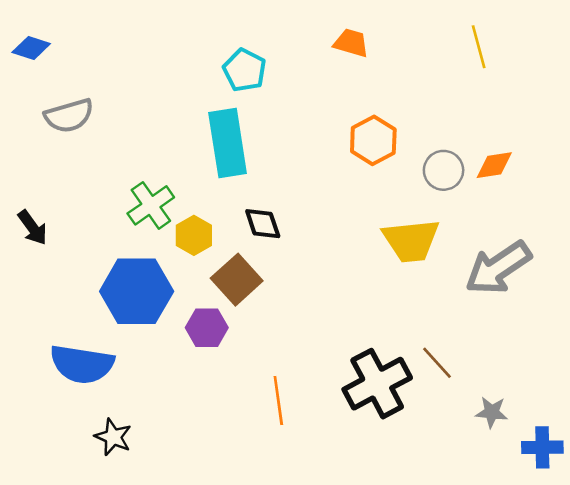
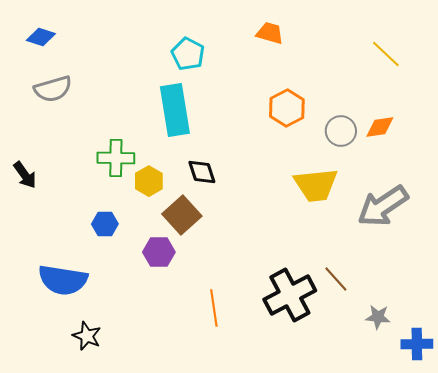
yellow line: (479, 47) -> (386, 54), moved, turned -32
blue diamond: (31, 48) -> (41, 37), moved
green cross: (151, 205) -> (116, 158), turned 36
blue hexagon: (137, 291) -> (105, 224), size x0.5

